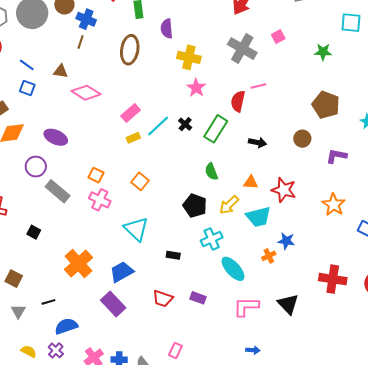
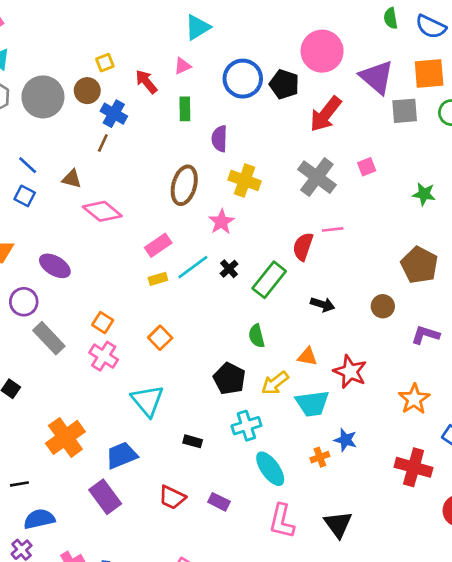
brown ellipse: (130, 50) -> (184, 185), moved
pink star: (196, 88) -> (221, 222), moved
red cross: (333, 279) -> (414, 467), moved
pink L-shape: (246, 307) -> (282, 521), turned -84

